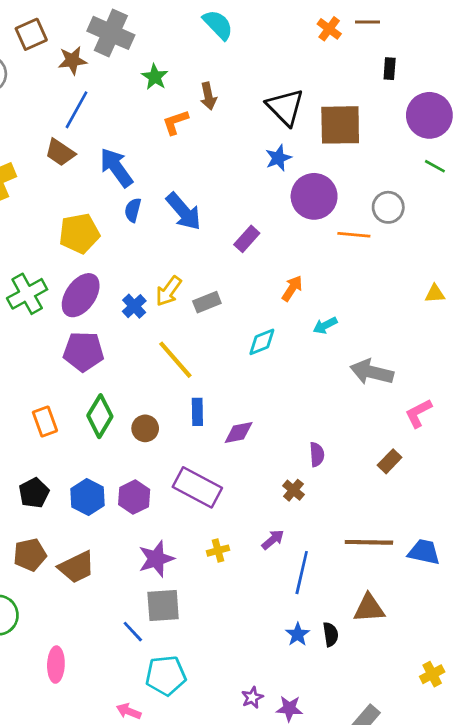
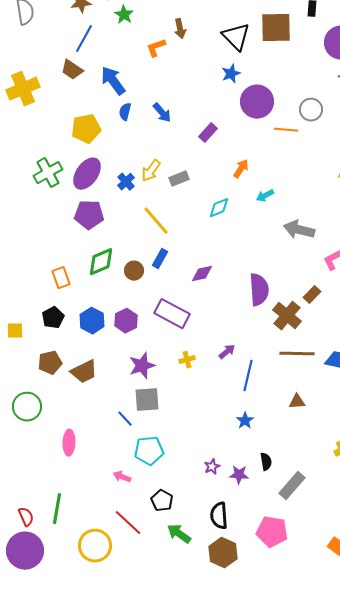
green star: (155, 77) -> (124, 15), moved
brown square: (340, 125) -> (276, 28), moved
blue arrow: (184, 211) -> (162, 113), size x0.7
blue rectangle: (197, 412) -> (160, 259), moved, turned 30
green diamond: (100, 416) -> (101, 262), turned 36
orange rectangle: (45, 422) -> (61, 278), moved
purple semicircle: (317, 454) -> (259, 290), size x1.8
brown cross: (293, 490) -> (287, 316), moved, size x1.8
brown triangle: (369, 608) -> (297, 402), size x0.7
black semicircle: (331, 634) -> (266, 462), moved

